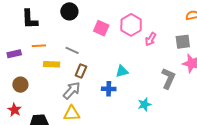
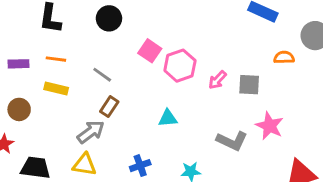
pink hexagon: (131, 25) -> (180, 66), moved
gray square: (183, 42) -> (249, 85), moved
yellow rectangle: (52, 64) -> (56, 88), moved
gray L-shape: (168, 78) -> (232, 141), turned 80
blue cross: (109, 89) -> (140, 166), moved, turned -32

